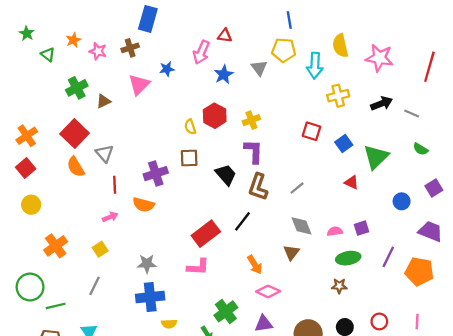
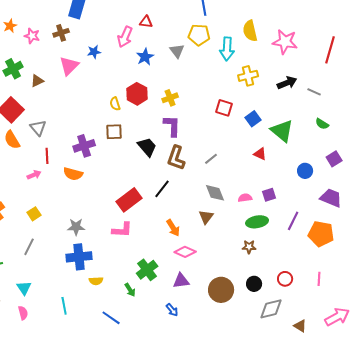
green triangle: (376, 157) -> (282, 131), turned -35
pink arrow: (110, 217) -> (34, 175), moved

